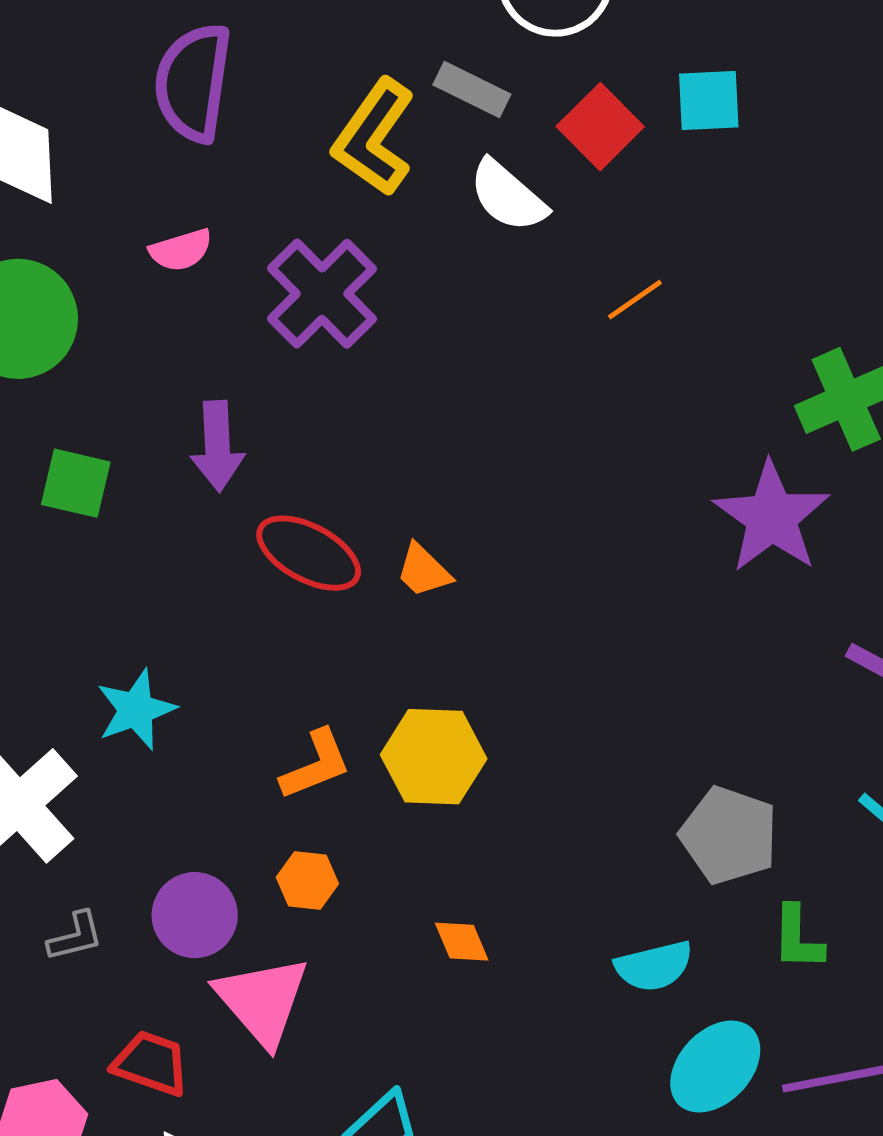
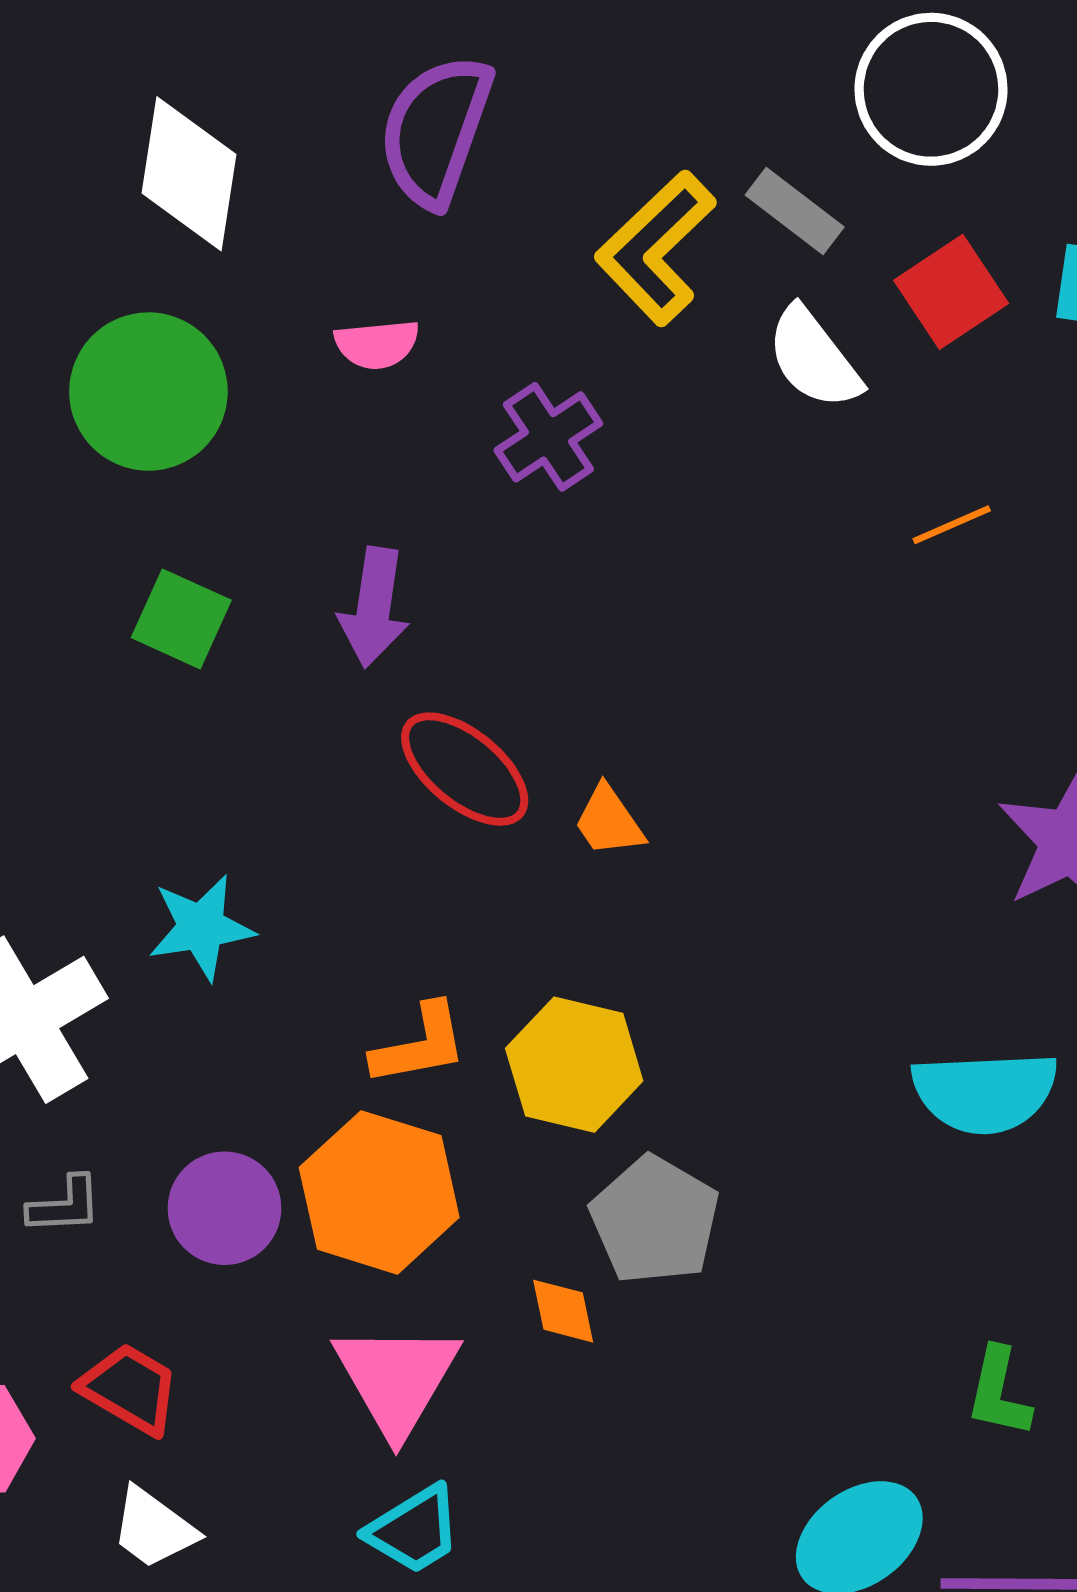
purple cross: (322, 294) -> (548, 437), size x0.7
gray pentagon: (729, 835) -> (655, 1220), moved
orange hexagon: (307, 881) -> (379, 1192), size x2.0
cyan semicircle: (654, 966) -> (985, 1092), moved, size x1.4
pink triangle: (262, 1001) -> (397, 1379), moved

